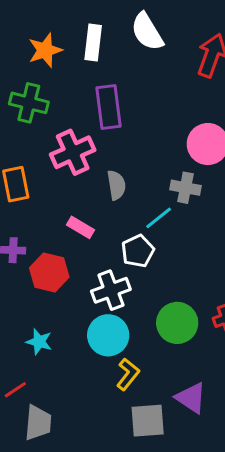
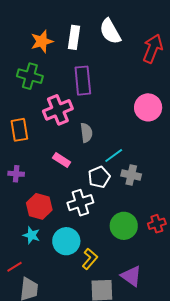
gray cross: (185, 188) -> (131, 175), moved
red hexagon: (49, 273) -> (39, 206), moved
cyan circle: (108, 335) -> (66, 241), moved

